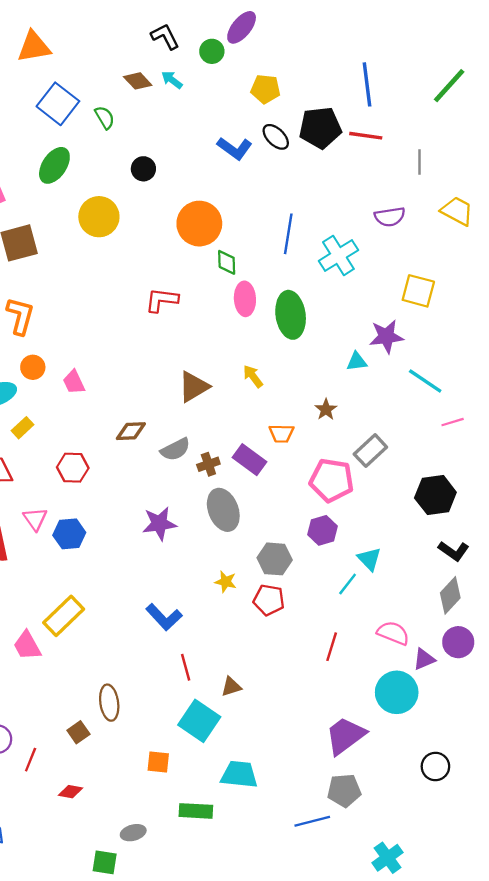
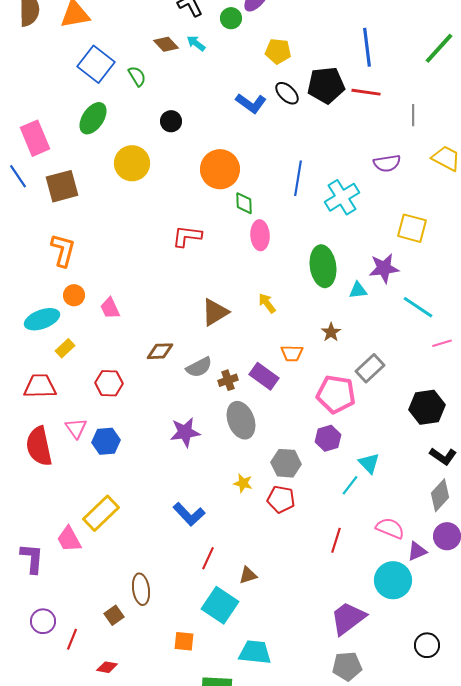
green ellipse: (291, 315) -> (323, 266), moved
red line: (186, 667) -> (208, 558), turned 40

